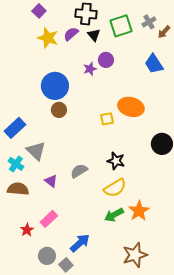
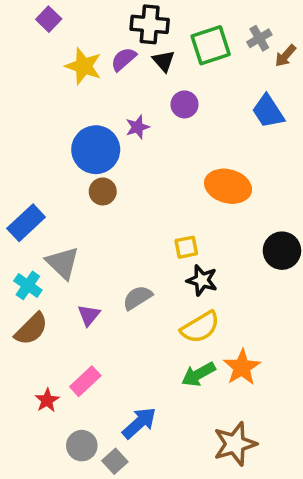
purple square: (39, 11) -> (49, 19), moved
purple star: (90, 69) -> (138, 127), moved
yellow square: (107, 119) -> (186, 247), moved
purple triangle: (51, 181) -> (89, 315), turned 32
brown semicircle: (18, 189) -> (31, 329), turned 130

